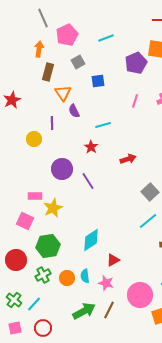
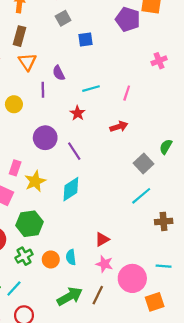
purple pentagon: (136, 63) -> (128, 19), turned -30
brown rectangle: (48, 72) -> (20, 36), moved
orange triangle: (63, 93) -> (27, 62), moved
pink line: (135, 101) -> (127, 93), moved
purple line: (52, 123) -> (43, 90), moved
pink rectangle: (35, 196) -> (15, 168), turned -72
cyan diamond: (91, 240) -> (71, 189), moved
pink star: (106, 283) -> (104, 264), moved

